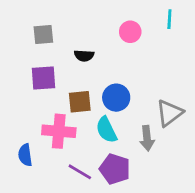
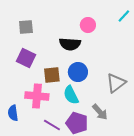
cyan line: (169, 19) -> (124, 16), moved, turned 40
black semicircle: (84, 56) -> (70, 44), moved, size x1.5
purple square: (43, 78) -> (26, 58), turned 30
gray arrow: (147, 138) -> (100, 112), moved, turned -36

